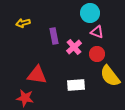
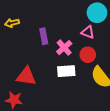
cyan circle: (90, 13) -> (97, 13), moved
white rectangle: (76, 85) -> (66, 71), moved

